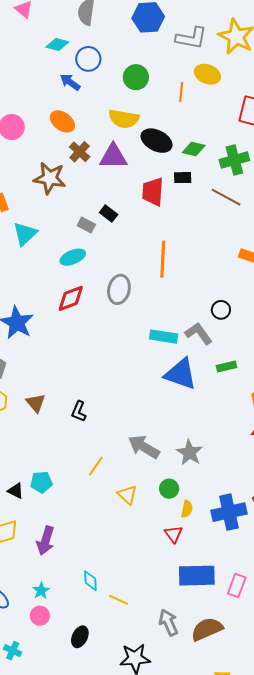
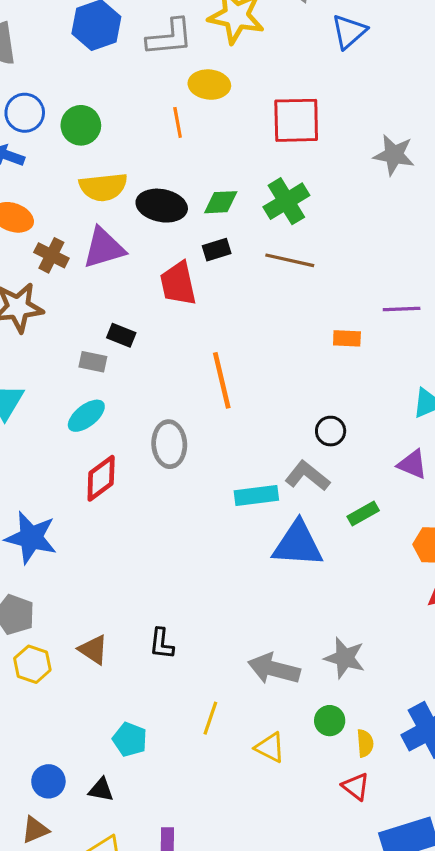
green circle: (136, 77) -> (81, 125), moved
cyan pentagon: (41, 482) -> (130, 739), moved, turned -30

